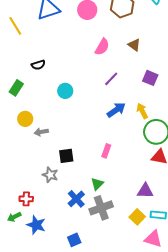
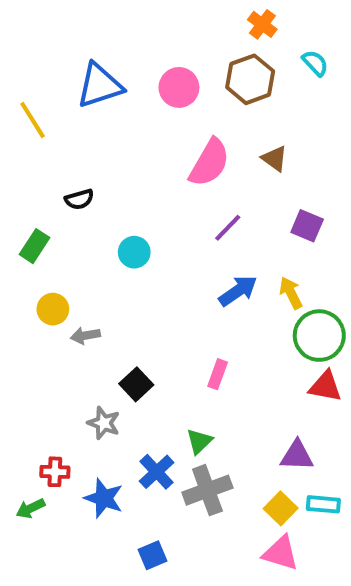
pink semicircle: (102, 47) -> (209, 163), size x1.4
black square: (66, 156) -> (136, 384), turned -35
blue star: (36, 225) -> (104, 498), moved
pink triangle: (153, 239) -> (281, 553), moved

